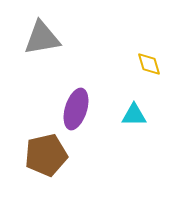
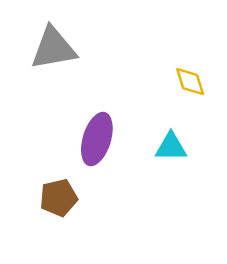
brown pentagon: (46, 155) -> (59, 198), size x0.7

